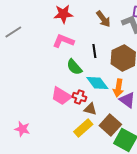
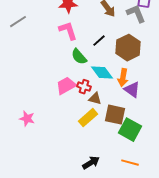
pink L-shape: (63, 41) -> (68, 31), turned 50
black line: (94, 51) -> (99, 41), turned 56
pink trapezoid: (61, 96) -> (66, 86), turned 120
brown square: (110, 125) -> (115, 115), turned -30

